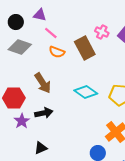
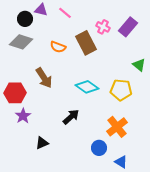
black circle: (16, 22) -> (25, 19), moved
pink line: (51, 33) -> (65, 13), moved
black arrow: (44, 113) -> (71, 117), moved, turned -30

